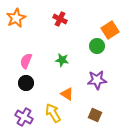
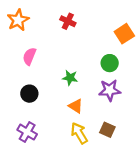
green circle: (97, 46) -> (110, 63), moved
green star: (62, 60) -> (70, 78), moved
pink semicircle: (26, 61) -> (29, 56), moved
yellow arrow: (53, 113) -> (79, 133), moved

